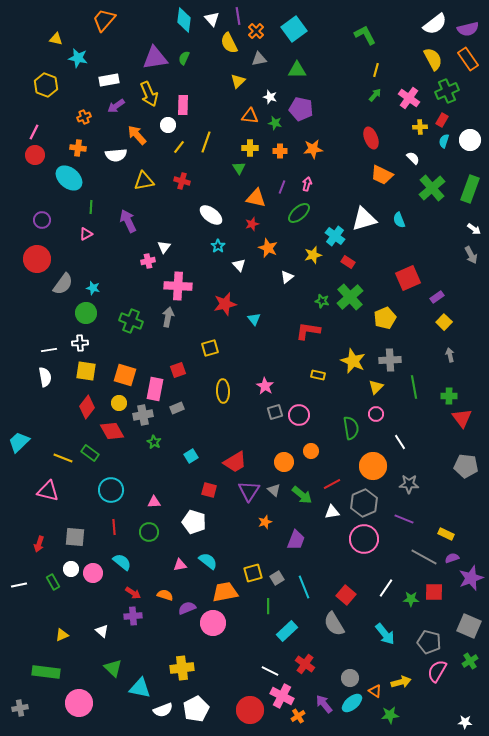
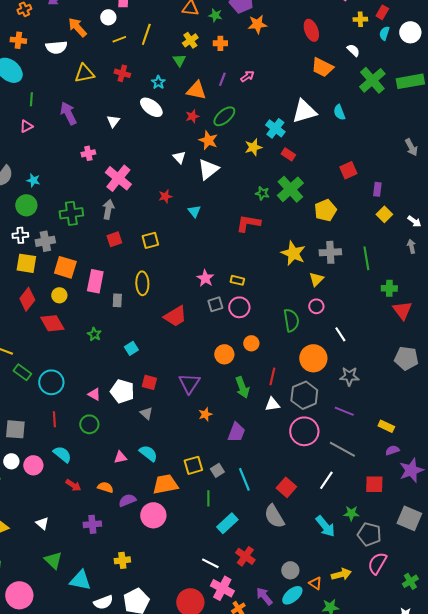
yellow line: (179, 147) -> (119, 39), turned 32
yellow cross: (250, 148) -> (190, 40), turned -35
orange star: (313, 149) -> (257, 24), moved
pink arrow: (307, 184) -> (247, 76), turned 40
green rectangle: (470, 189) -> (410, 81), turned 60
green ellipse: (299, 213) -> (224, 116), moved
white arrow: (474, 229) -> (414, 221), moved
cyan star: (218, 246) -> (158, 82), moved
white triangle: (164, 247) -> (113, 121), moved
white triangle: (287, 277) -> (208, 169), moved, size x1.6
red square: (408, 278) -> (348, 170), size x0.7
pink cross: (178, 286) -> (118, 178), turned 36
purple rectangle: (437, 297) -> (377, 189), turned -48
red star: (225, 304) -> (165, 196), size x0.6
green cross: (131, 321) -> (71, 213), turned -30
gray arrow: (450, 355) -> (411, 246), moved
red square: (178, 370) -> (114, 239), moved
yellow rectangle: (318, 375) -> (237, 280), moved
green line: (414, 387) -> (366, 258), moved
yellow ellipse: (223, 391) -> (142, 283), moved
gray rectangle: (177, 408) -> (117, 300), turned -64
gray cross: (143, 415) -> (45, 241), moved
green rectangle: (90, 453) -> (22, 372), moved
red trapezoid: (235, 462) -> (175, 316), moved
red line: (332, 484) -> (272, 376), turned -48
gray triangle: (274, 490) -> (146, 413), moved
green arrow: (302, 495) -> (242, 387), turned 30
pink triangle: (154, 502) -> (94, 394), turned 32
white pentagon: (194, 522) -> (122, 391), moved
gray line: (424, 557) -> (342, 449), moved
green star: (411, 599) -> (351, 513), moved
purple cross: (133, 616) -> (92, 524), moved
green cross: (470, 661) -> (410, 581), moved
yellow cross: (182, 668) -> (122, 560), size x0.7

